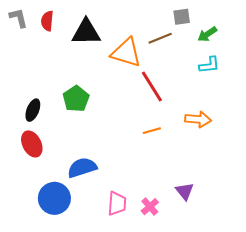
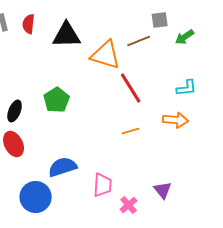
cyan L-shape: (209, 65) -> (187, 88), moved
pink trapezoid: (117, 203) -> (103, 185), moved

